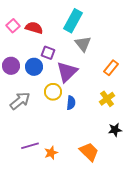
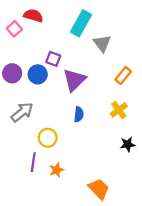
red semicircle: (34, 28) -> (33, 16), moved
gray triangle: (83, 44) -> (102, 43), moved
yellow circle: (53, 92) -> (48, 138), moved
purple line: (30, 146) -> (33, 162), turned -66
orange trapezoid: (89, 152) -> (99, 189), moved

